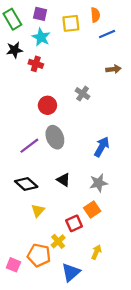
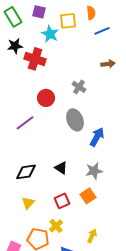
cyan star: (41, 37) -> (50, 34), moved
red cross: (36, 64) -> (35, 59), size x1.5
gray ellipse: (55, 137) -> (75, 120), moved
purple line: (29, 146) -> (25, 123), moved
black diamond: (26, 184) -> (26, 172), turned -50
yellow triangle: (38, 211) -> (28, 203), moved
red square: (74, 223) -> (62, 201), moved

